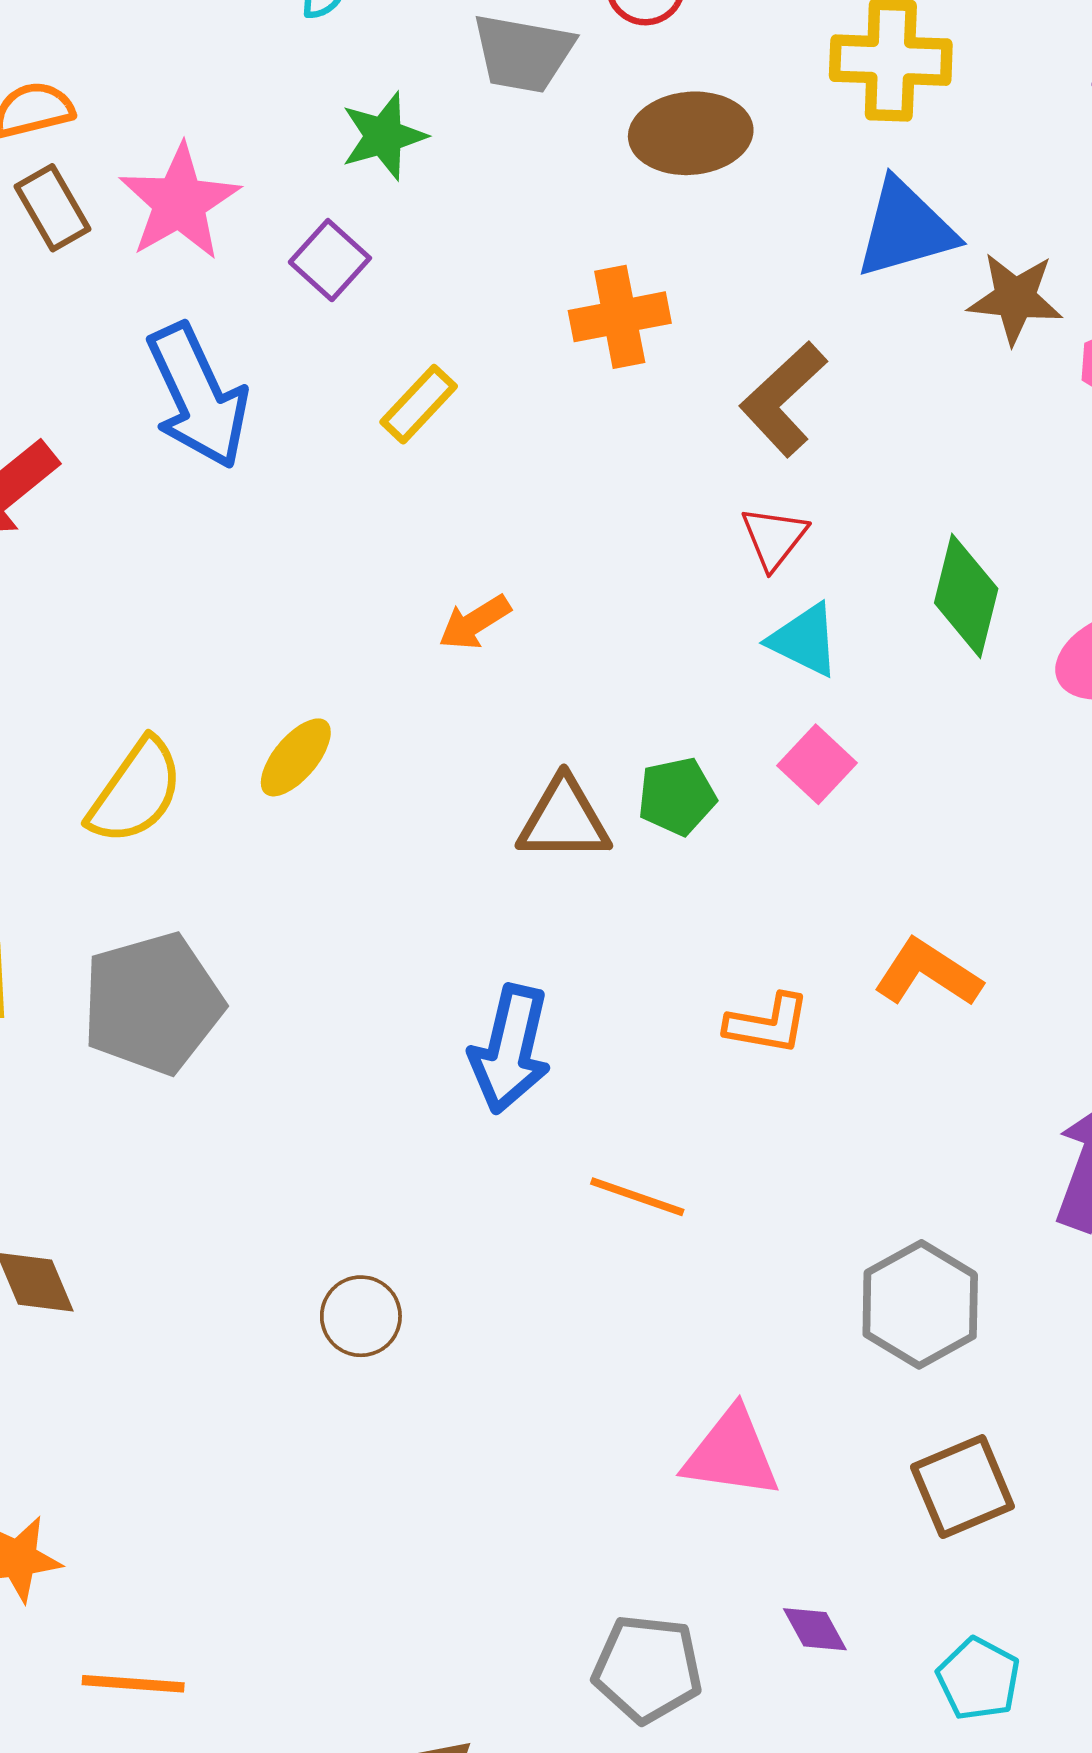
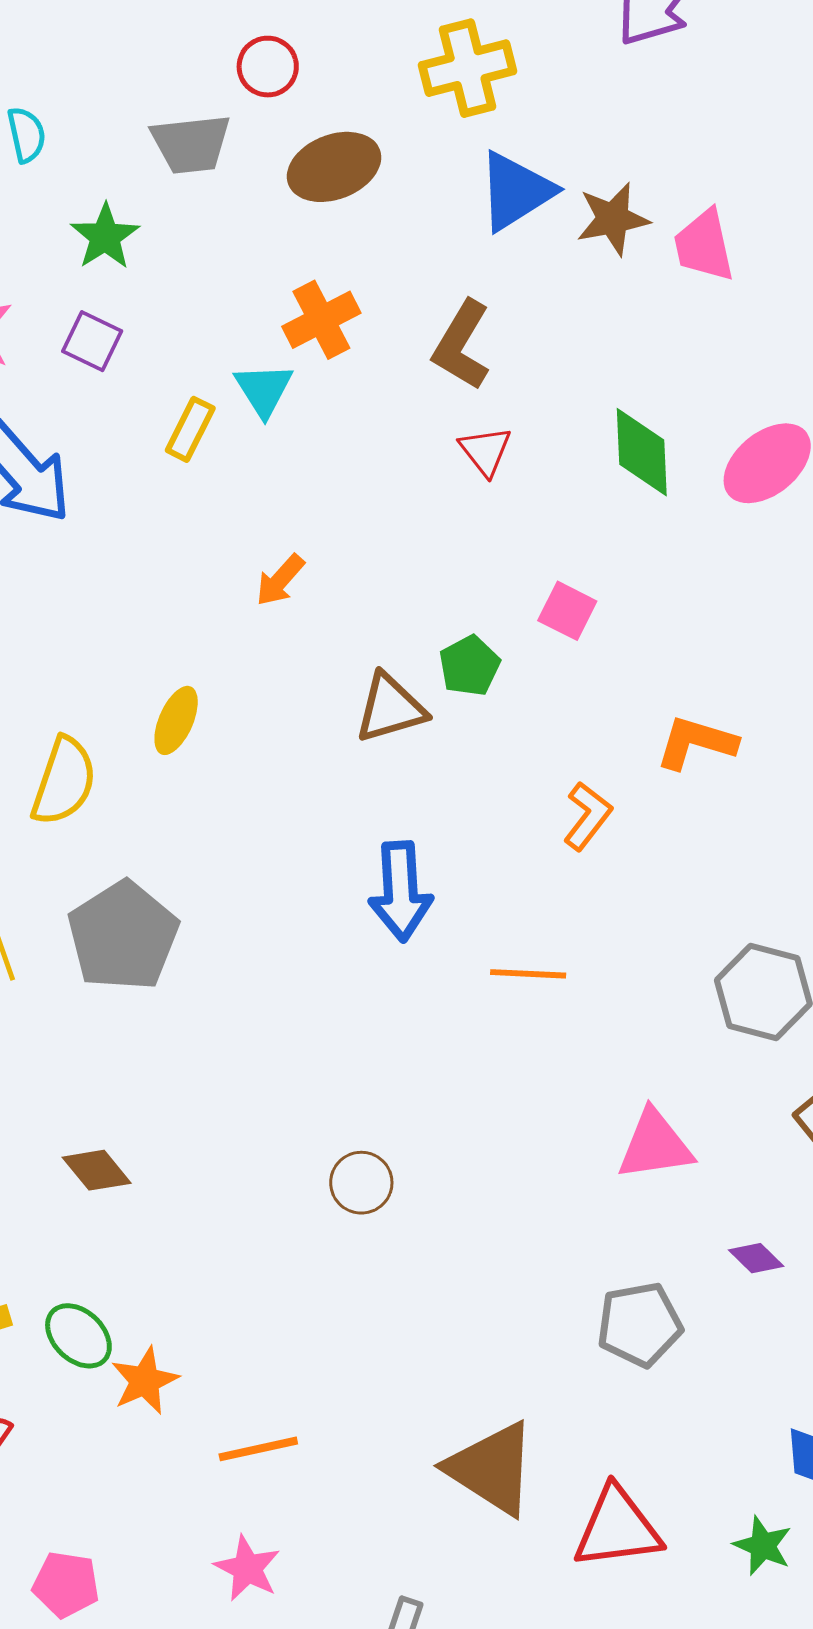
cyan triangle: (804, 640) -> (264, 390), moved, turned 48
orange L-shape: (768, 1024) -> (588, 816), turned -46
brown circle: (361, 1316) -> (361, 1183), moved

